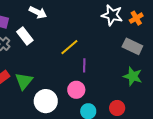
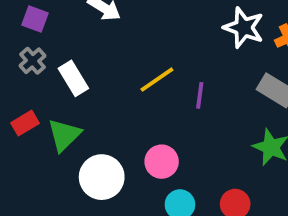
white rectangle: (25, 36) -> (73, 78), moved
purple line: (84, 65) -> (200, 95), moved

